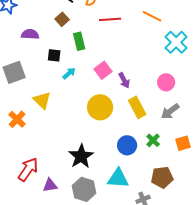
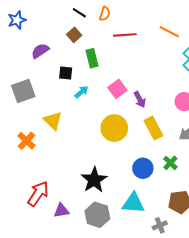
purple semicircle: (30, 34) -> (40, 51), turned -36

